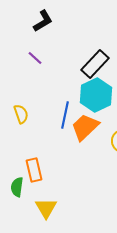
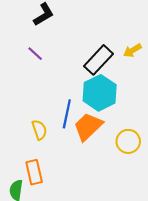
yellow semicircle: (21, 114) -> (39, 130), moved

